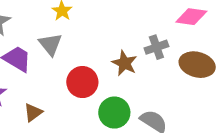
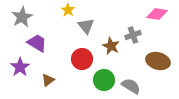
gray triangle: (50, 44) -> (86, 26), moved
brown ellipse: (197, 65) -> (158, 61), moved

